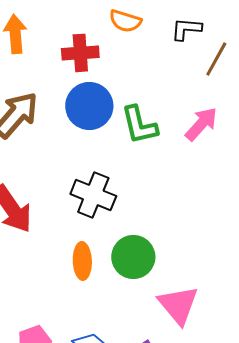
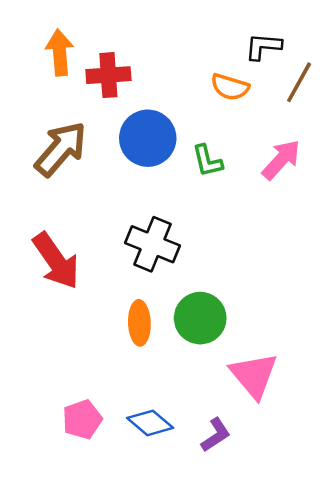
orange semicircle: (125, 21) -> (230, 87), moved
red cross: (80, 53) -> (108, 75), moved
green L-shape: (139, 125) -> (207, 161), size x0.7

